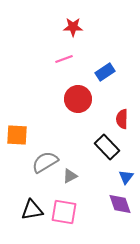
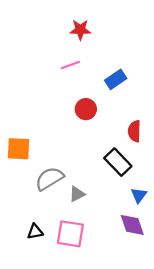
red circle: (78, 99) -> (86, 109), size x0.7
black triangle: (32, 210) -> (35, 232), size x0.7

